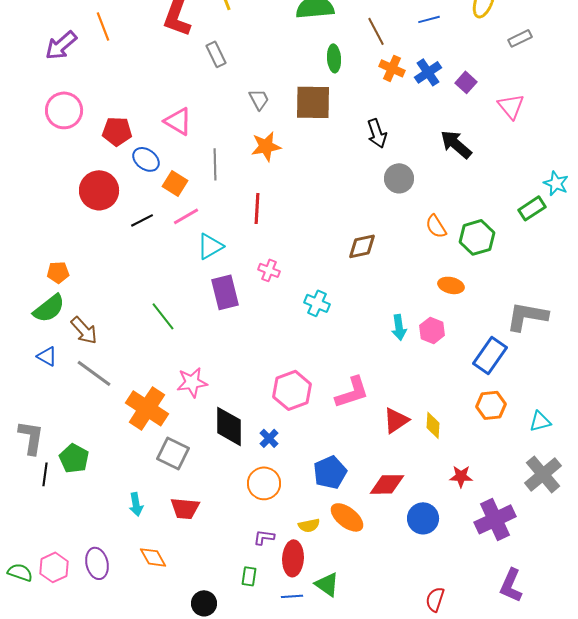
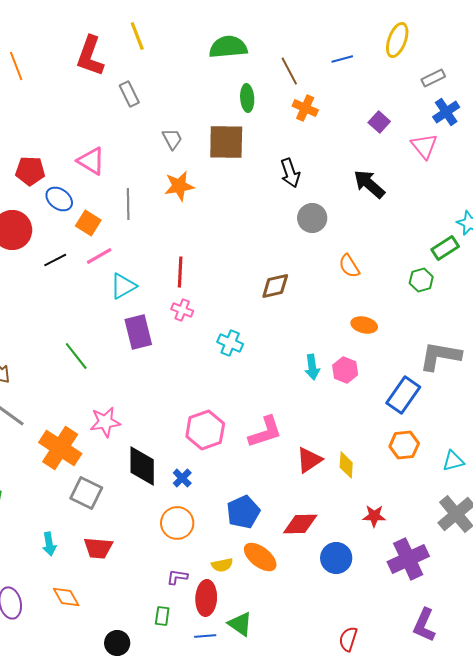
blue cross: (428, 72) -> (446, 112), moved
red line: (257, 208) -> (180, 272), moved
green hexagon: (477, 237) -> (421, 280), moved, size x0.7

